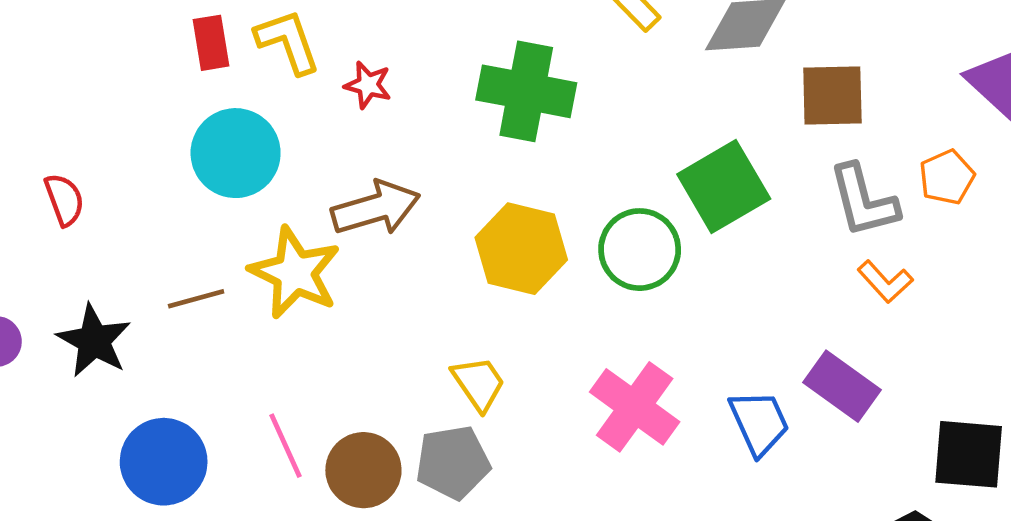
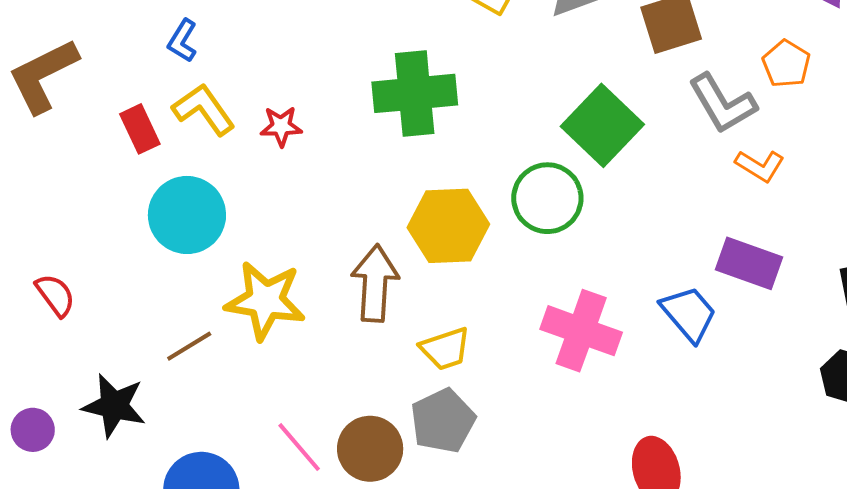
brown arrow: (376, 208) -> (375, 283), moved, turned -54
yellow trapezoid: (479, 383) -> (445, 349), turned 122

